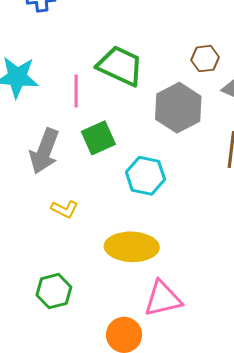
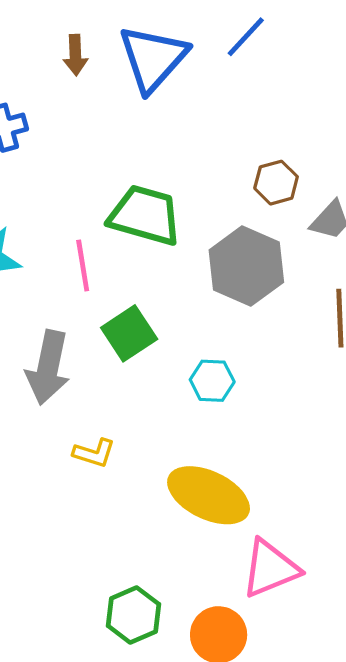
cyan hexagon: (145, 176) -> (212, 381), size x0.7
yellow ellipse: (132, 247) -> (209, 495), turned 33
green hexagon: (54, 291) -> (133, 615), moved

